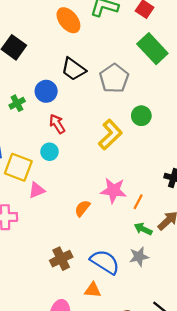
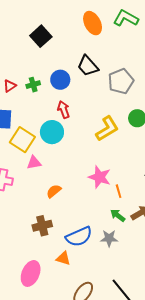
cyan circle: (49, 152) -> (52, 132), size x1.5
orange line: (138, 202) -> (119, 191), turned -56
orange semicircle: (82, 208) -> (54, 191), moved
blue semicircle: (105, 262) -> (79, 237), turned 112

